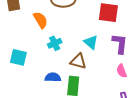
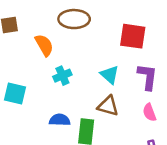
brown triangle: (78, 61) -> (108, 106), moved

